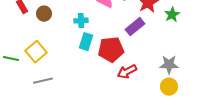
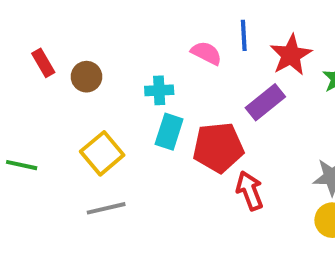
yellow square: (36, 52) -> (102, 153), moved
red arrow: (127, 72) -> (250, 191), turned 96
gray line: (43, 81) -> (106, 208), moved

